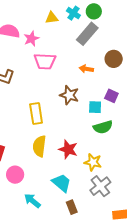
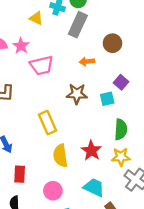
yellow triangle: (52, 18) -> (36, 18), turned 48
purple square: (111, 96) -> (121, 82), turned 32
green semicircle: (103, 127) -> (121, 129), moved, turned -54
red star: (68, 149) -> (91, 151), turned 30
pink circle: (15, 175) -> (53, 191), moved

